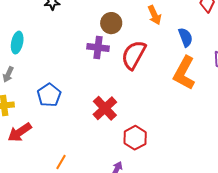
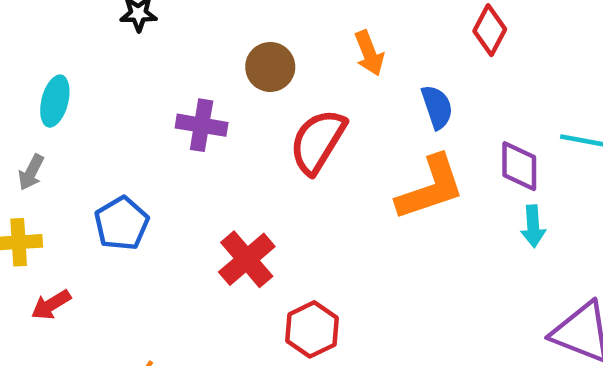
purple cross: (98, 48) -> (202, 125), moved
orange L-shape: (184, 73) -> (430, 188), turned -140
red arrow: (20, 132) -> (51, 305), size x0.7

